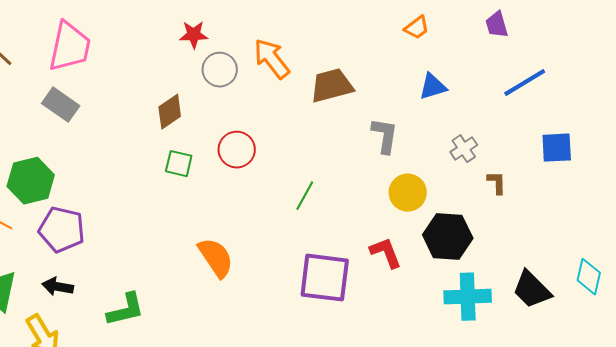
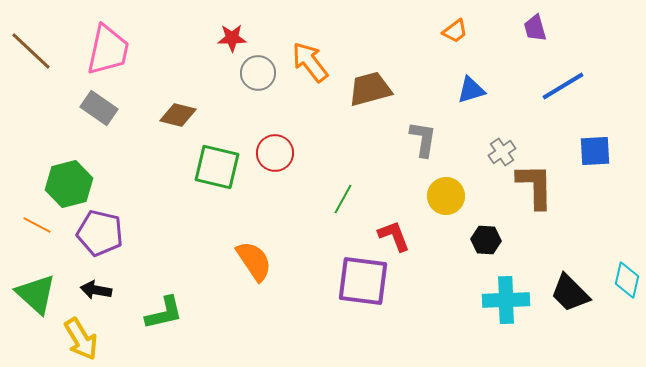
brown diamond: (170, 112) -> (178, 115), moved, turned 48
green square: (179, 164) -> (217, 167), size x1.6
brown L-shape: (497, 183) -> (535, 186), size x2.0
black hexagon: (448, 237) -> (486, 240), size x0.6
red L-shape: (386, 253) -> (394, 236), moved

